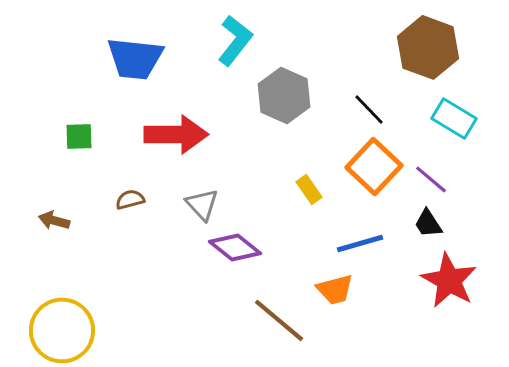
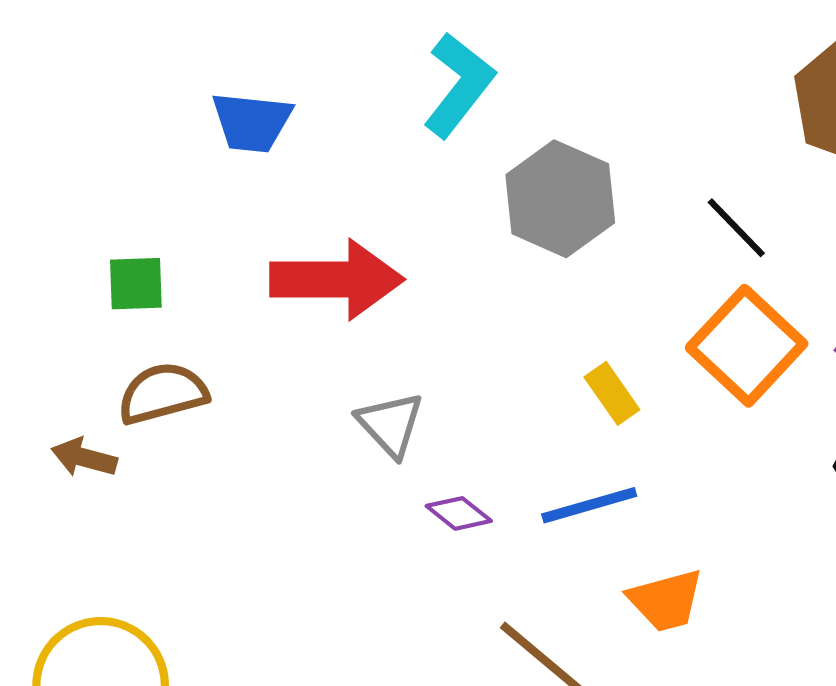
blue trapezoid: (135, 58) -> (252, 122), size x0.7
brown semicircle: (130, 199) -> (163, 393), moved, size x1.5
blue line: (360, 243) -> (589, 505), moved
purple diamond: (235, 247) -> (459, 513), size x0.6

